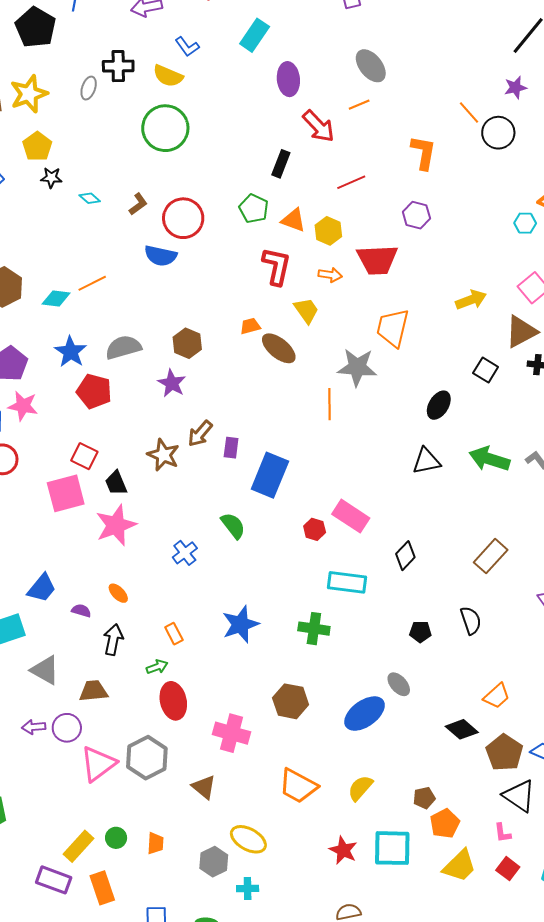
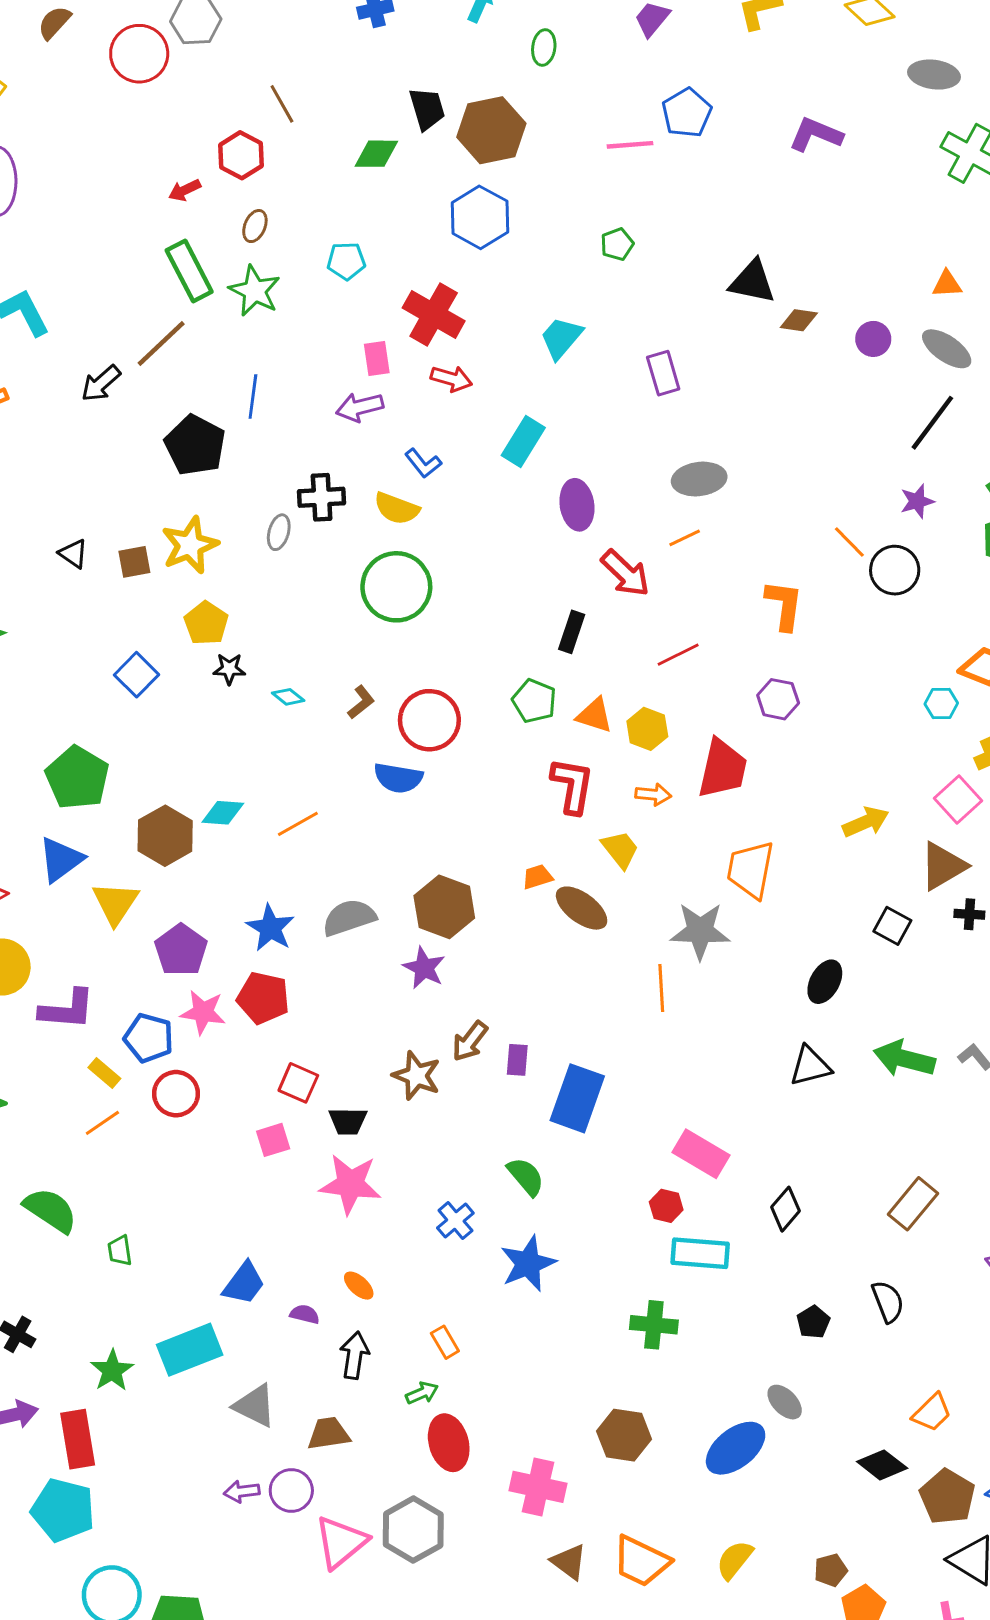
gray ellipse: (371, 66) -> (699, 479), turned -56
red trapezoid: (377, 260) -> (723, 769), turned -72
cyan diamond: (56, 299) -> (223, 813), moved
brown hexagon: (187, 343) -> (444, 907), size x1.4
red pentagon: (94, 391) -> (263, 998), moved
black trapezoid: (116, 483) -> (348, 1121), turned -64
pink square: (66, 493) -> (273, 1140), size x0.6
pink star: (116, 525) -> (350, 1184), turned 30
red hexagon: (315, 529) -> (666, 1206), moved
blue star: (241, 624) -> (528, 1264), moved
black pentagon: (420, 632) -> (813, 1322), turned -30
brown triangle: (204, 787) -> (569, 1562), moved

